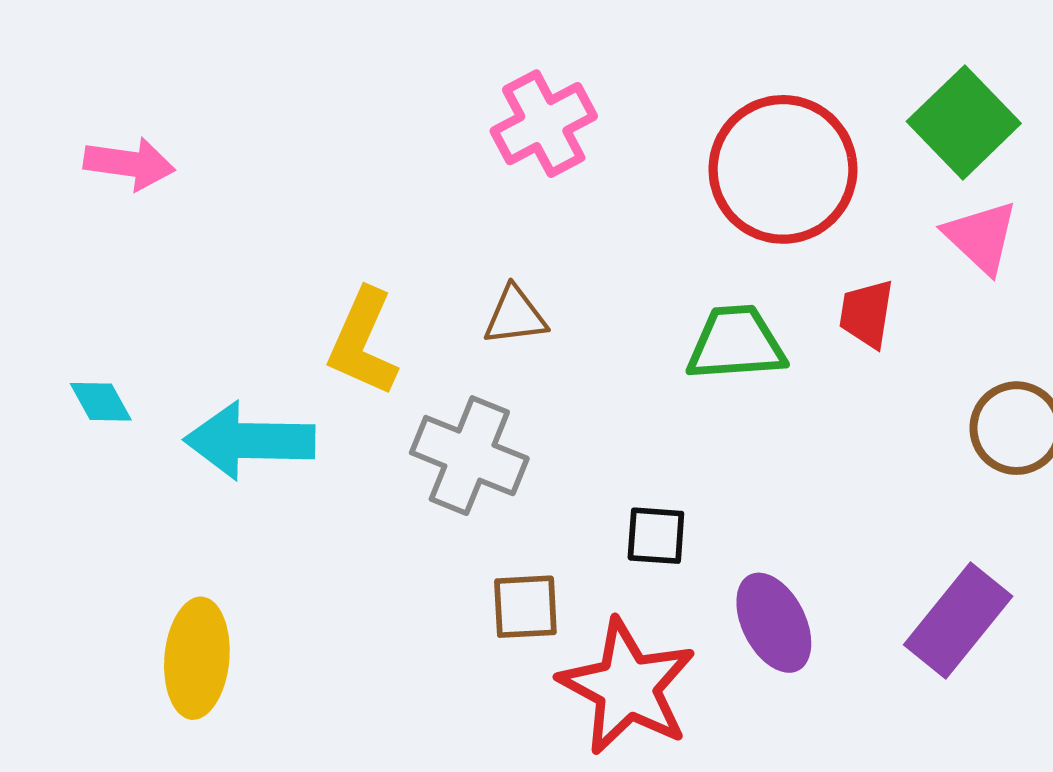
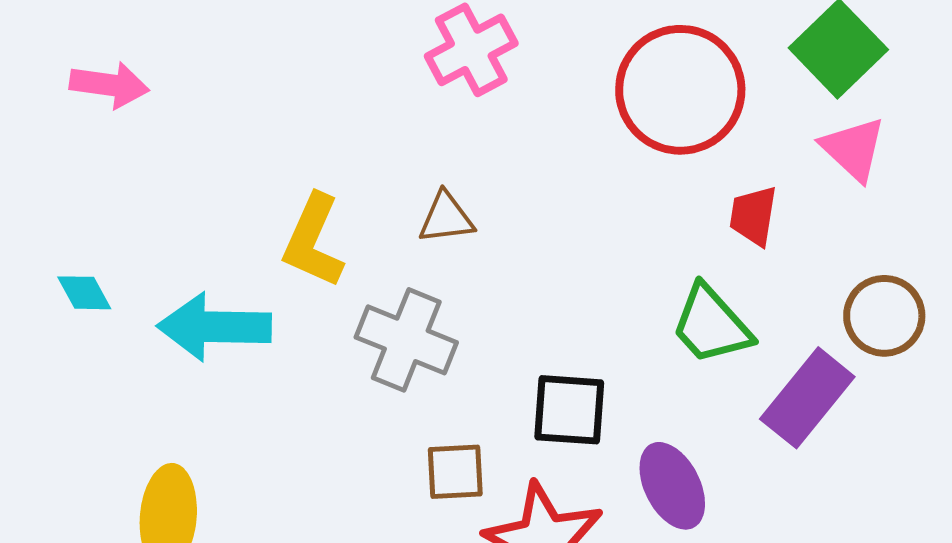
green trapezoid: (736, 343) -> (711, 325), moved, turned -128
black square: (656, 536) -> (569, 410), size x1.4
purple rectangle: (958, 620) -> (807, 398), moved

